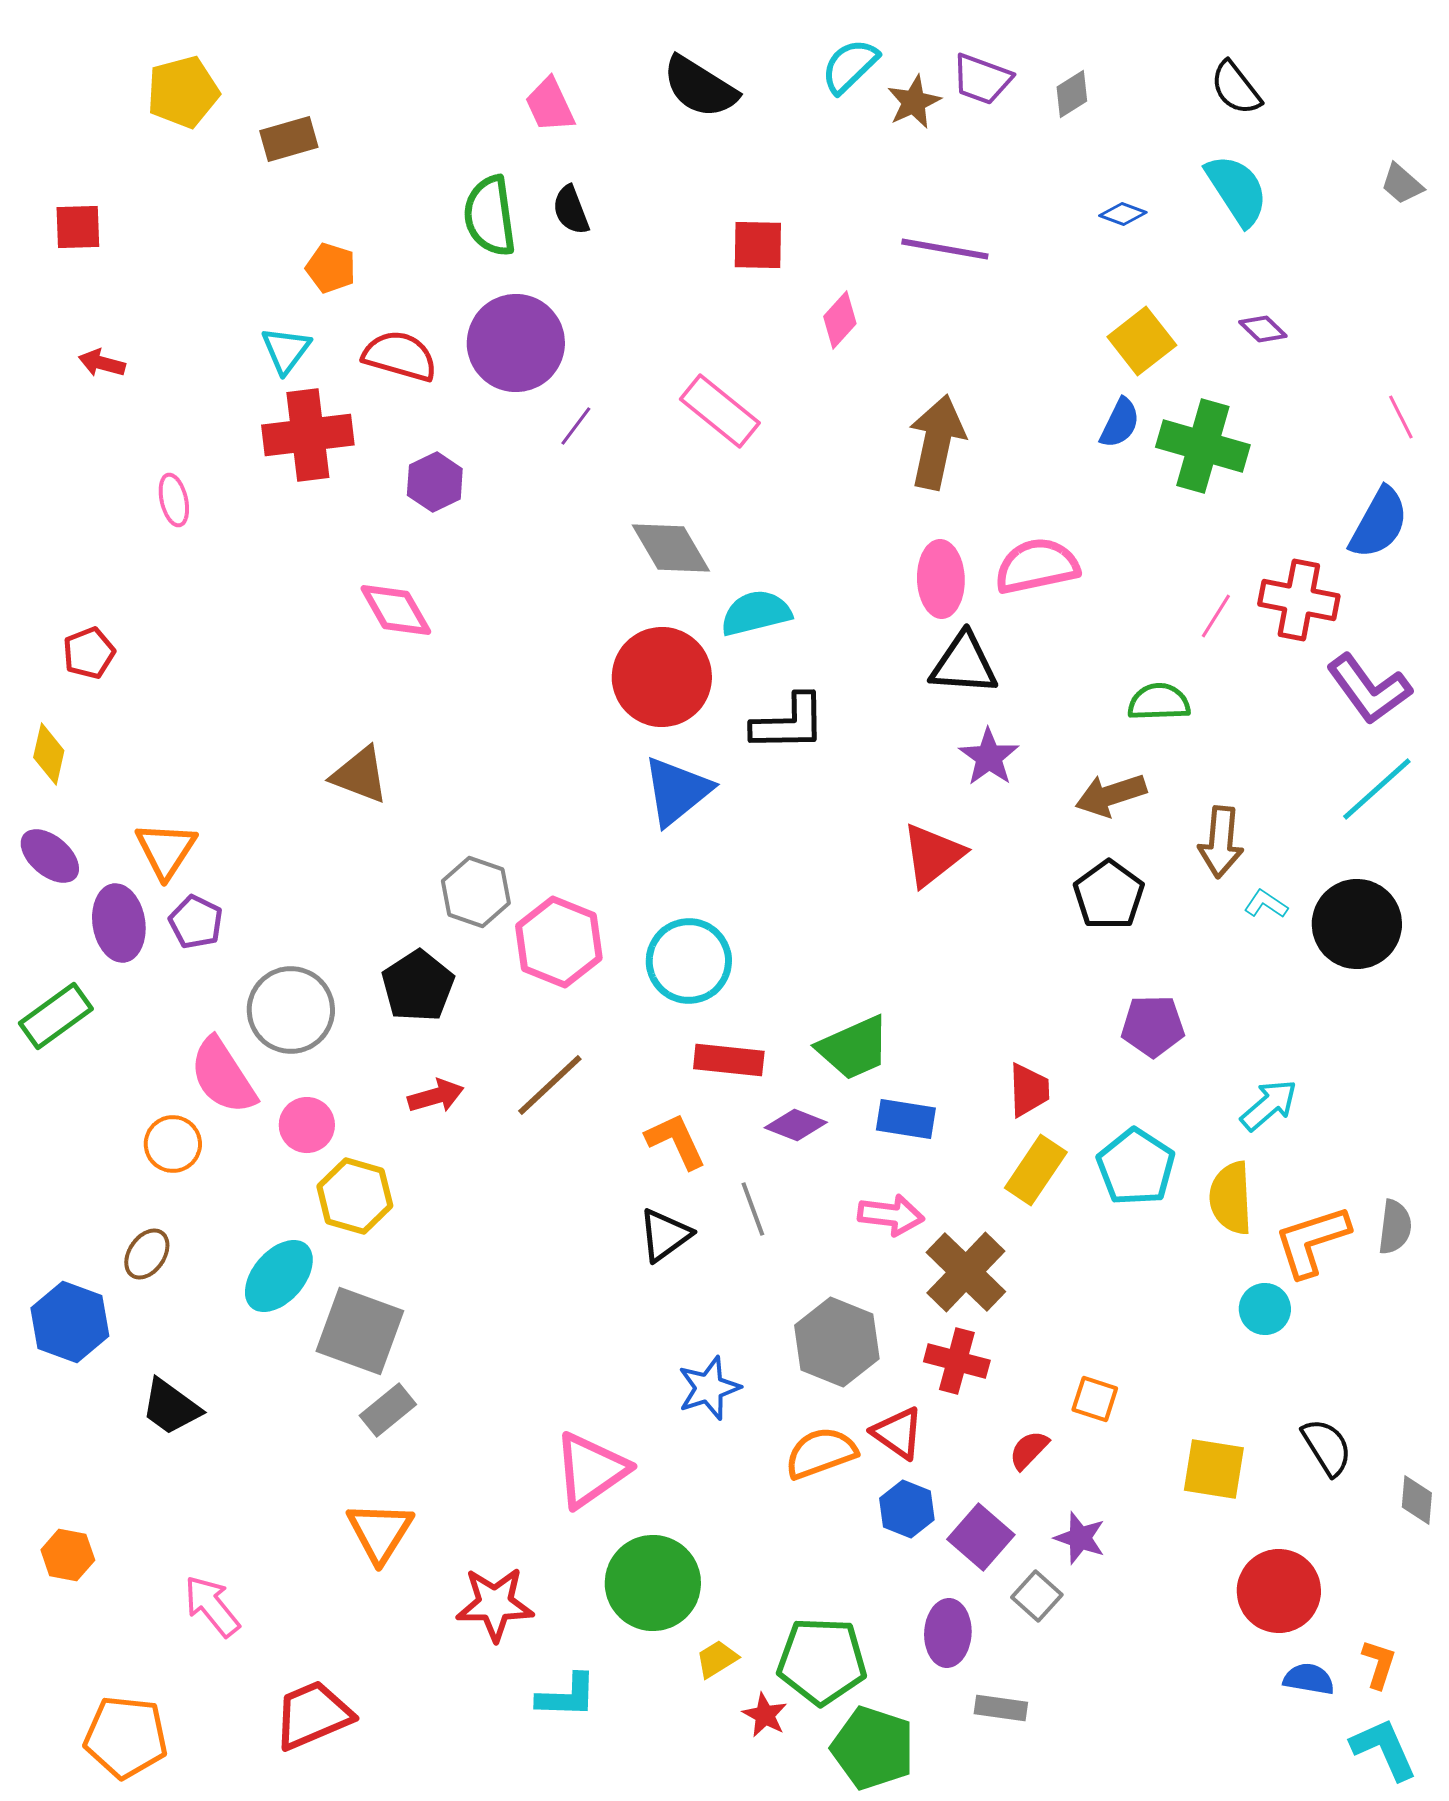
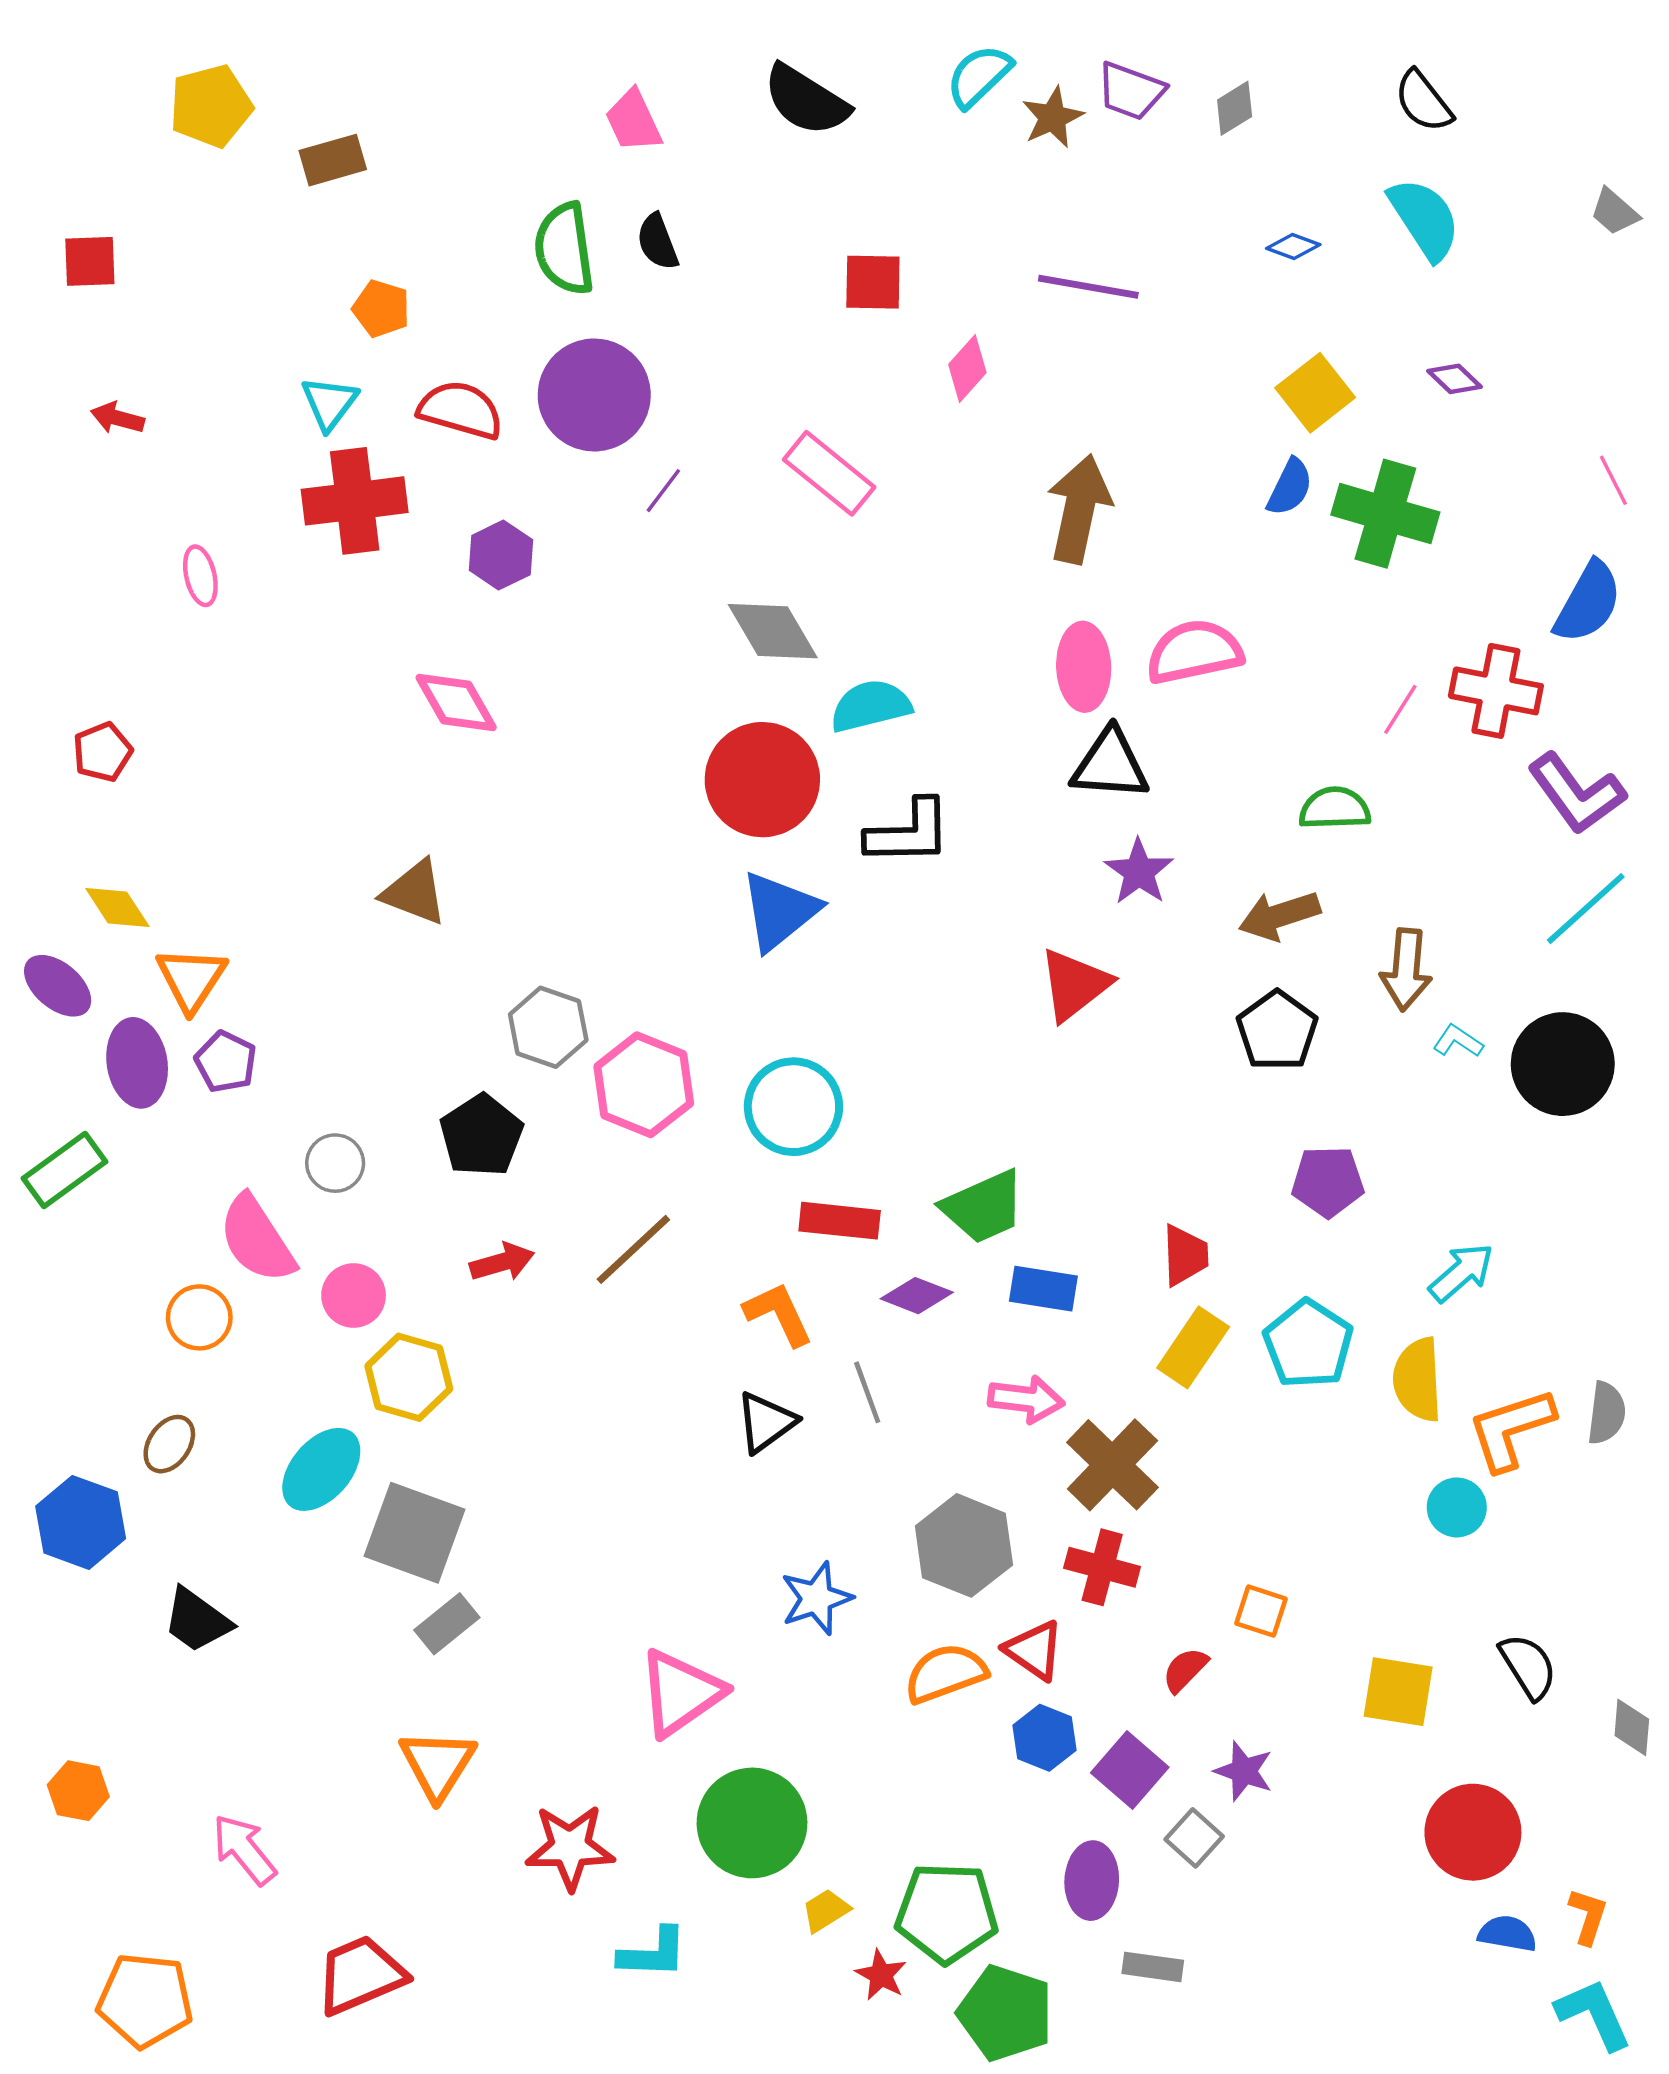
yellow diamond: (49, 754) -> (117, 907), moved, turned -46
gray circle: (291, 1010) -> (335, 1163), size x0.6

